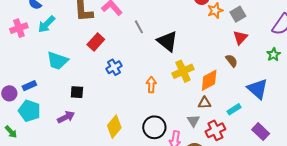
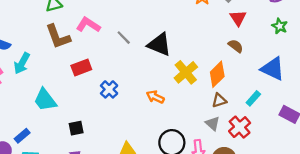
red rectangle: (96, 42) -> (81, 67), turned 42
cyan trapezoid: (57, 61) -> (45, 100), turned 50
orange arrow: (151, 85) -> (155, 97), turned -49

